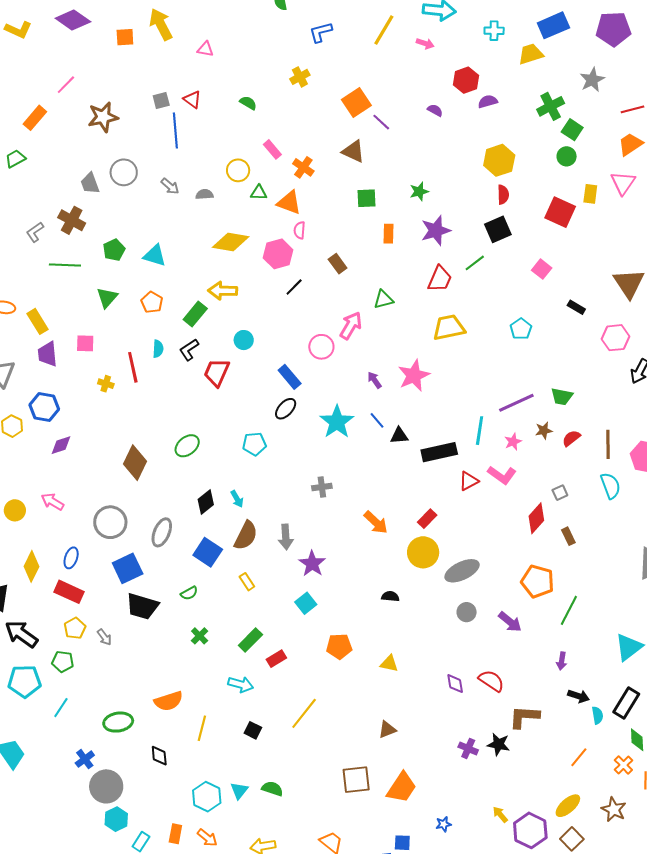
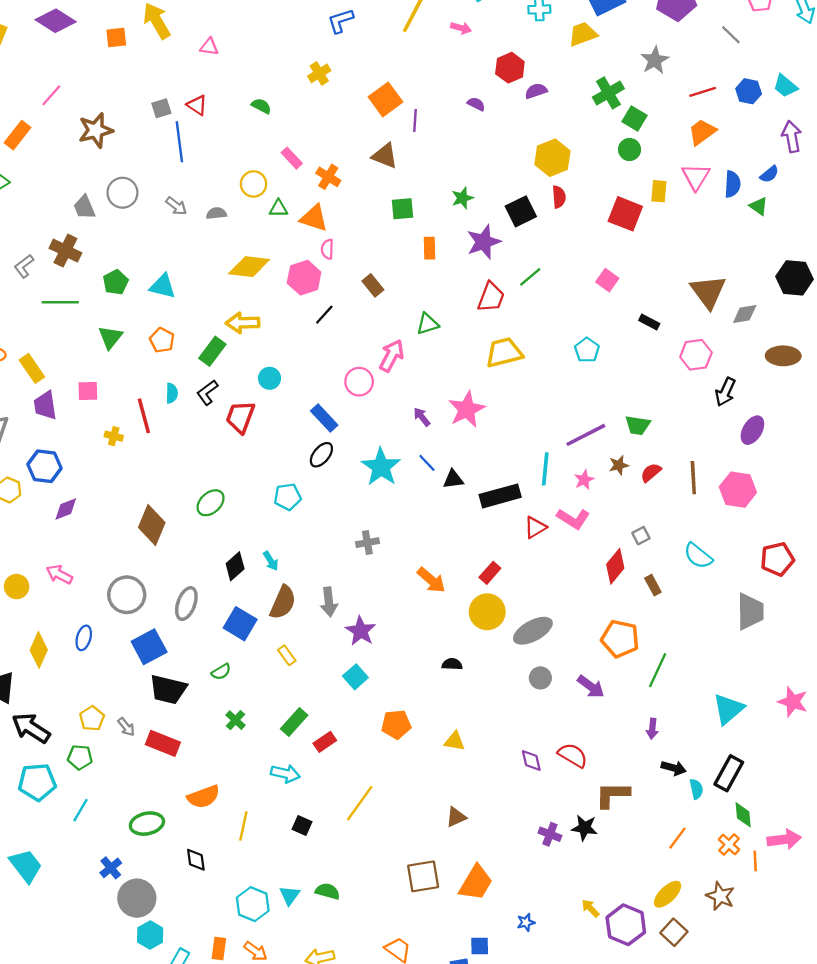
purple line: (381, 122) -> (415, 120), turned 54
black square: (498, 229) -> (521, 211), moved
cyan semicircle: (610, 486) -> (698, 556), moved, turned 152
red rectangle: (69, 592) -> (163, 743), moved

